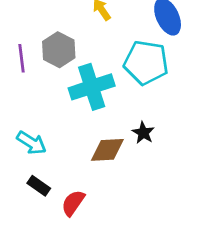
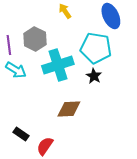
black star: (143, 133) -> (94, 76), moved
cyan arrow: (32, 143) -> (16, 70), moved

